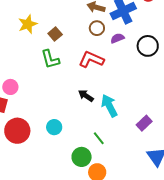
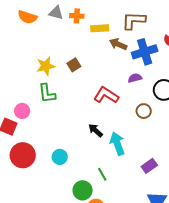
yellow star: (28, 24) -> (46, 66), moved
brown circle: (97, 28) -> (144, 111), moved
green L-shape: (50, 59) -> (47, 93), moved

